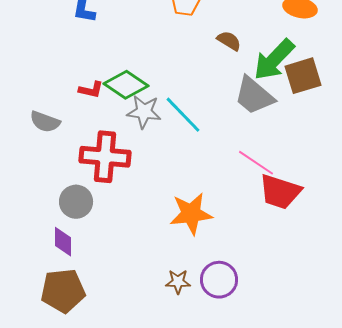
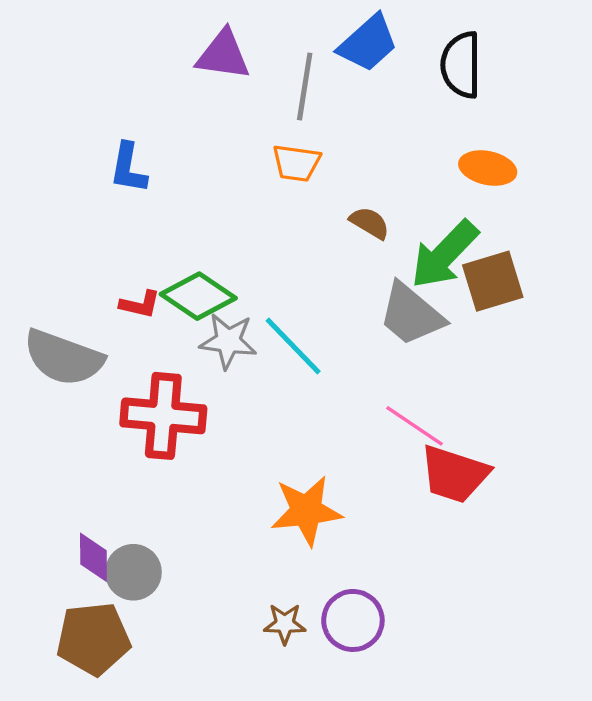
gray semicircle: (45, 122) -> (63, 358), size x1.6
gray circle: (76, 202) -> (133, 572), moved

